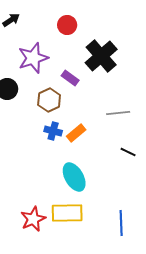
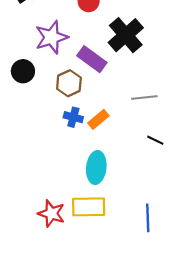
purple rectangle: (70, 78) -> (92, 59), size x1.5
cyan ellipse: (74, 177) -> (96, 168), turned 36
red star: (33, 219) -> (51, 213), turned -30

